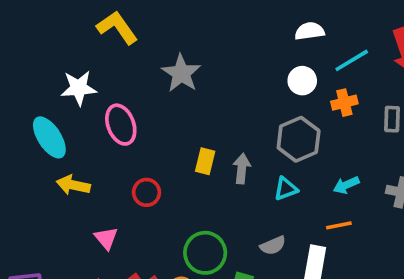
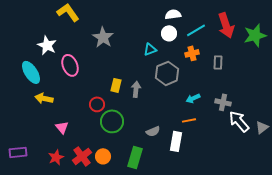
white circle: (302, 81) -> (169, 33), moved
white star: (79, 88) -> (47, 45), turned 30
cyan triangle: (286, 189) -> (150, 49), moved
red circle: (146, 192) -> (97, 104), moved
green circle: (205, 253) -> (112, 121), moved

